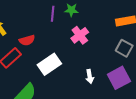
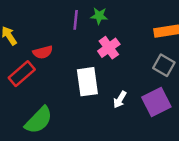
white rectangle: (49, 64) -> (87, 82), moved, turned -65
white arrow: (90, 77) -> (120, 100), turned 40

